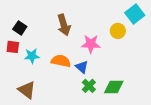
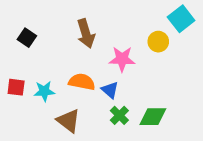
red square: (13, 47) -> (16, 87), moved
cyan star: (32, 56) -> (44, 91), moved
brown triangle: (27, 90) -> (68, 121), moved

